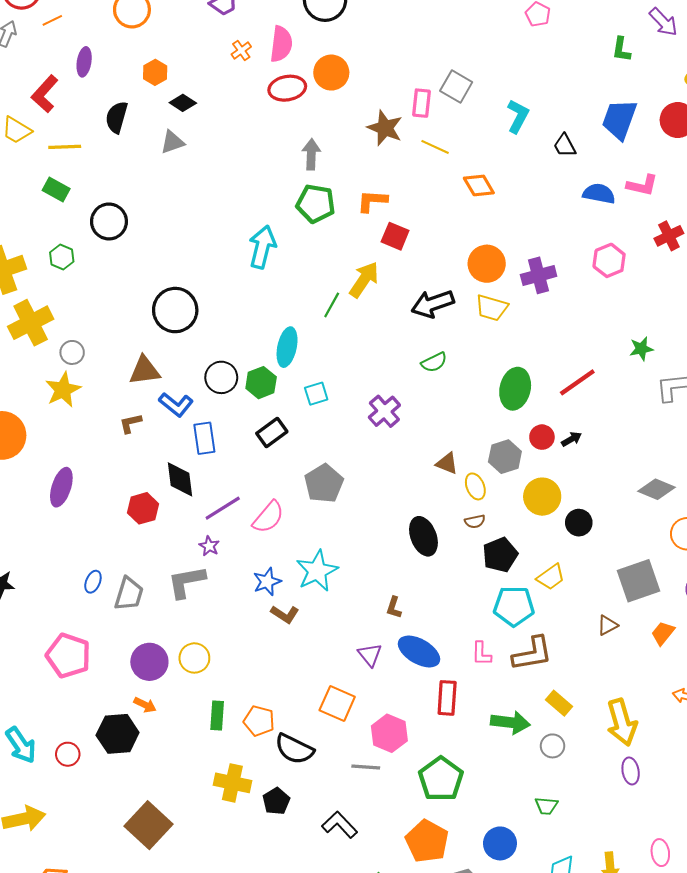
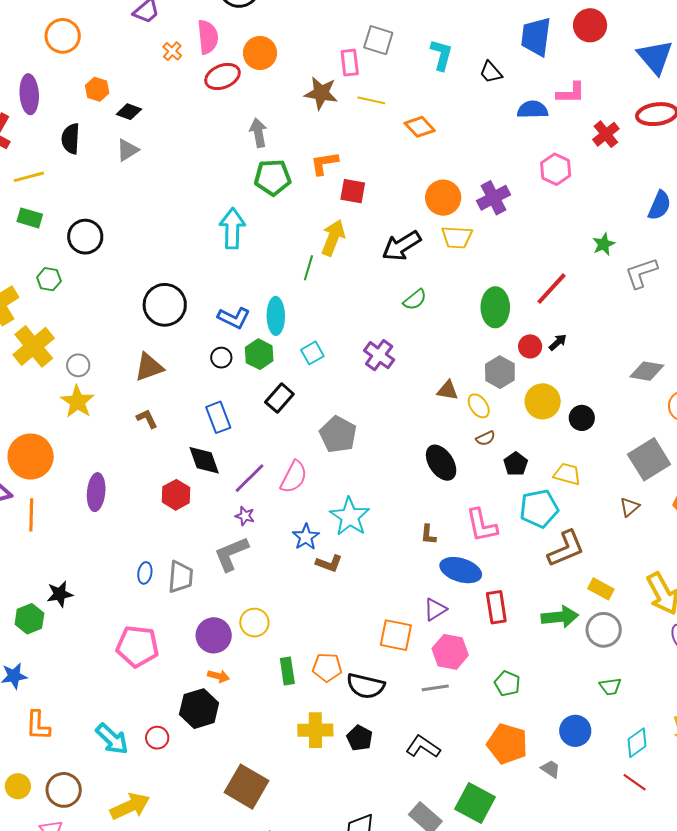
purple ellipse: (84, 62) -> (29, 94), size x1.4
black circle: (221, 377) -> (221, 358), size x0.7
blue L-shape: (176, 405) -> (234, 318), moved
brown L-shape: (131, 423) -> (147, 419), turned 90
black pentagon: (500, 555) -> (516, 464), size x0.7
yellow trapezoid: (551, 577) -> (567, 474), turned -116
pink L-shape: (481, 654) -> (482, 525), moved, size x1.5
purple triangle: (370, 655) -> (435, 609), moved, turned 50
gray circle: (553, 746) -> (604, 630), size x1.5
green pentagon: (441, 779) -> (507, 683), size x0.6

